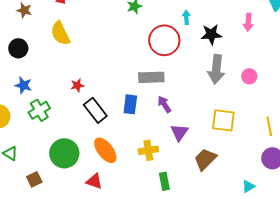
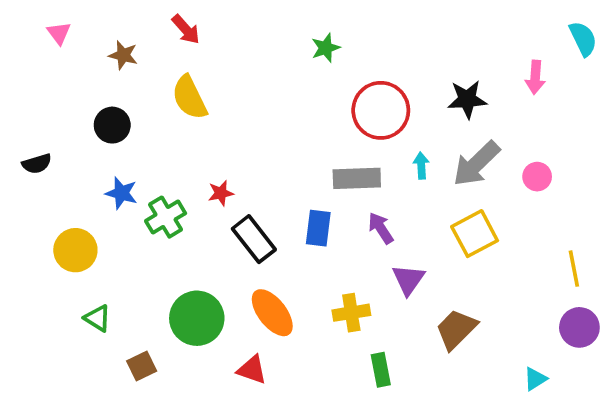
cyan arrow: (186, 17) -> (421, 166), moved
gray arrow: (216, 69) -> (476, 164), turned 40
green cross: (39, 110) -> (166, 217), moved
yellow square: (223, 120) -> (475, 234), moved, turned -35

